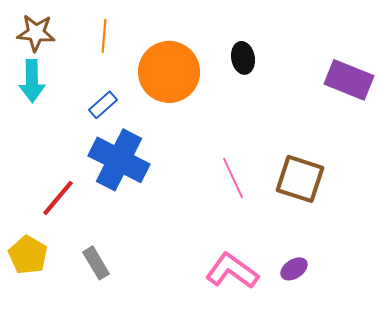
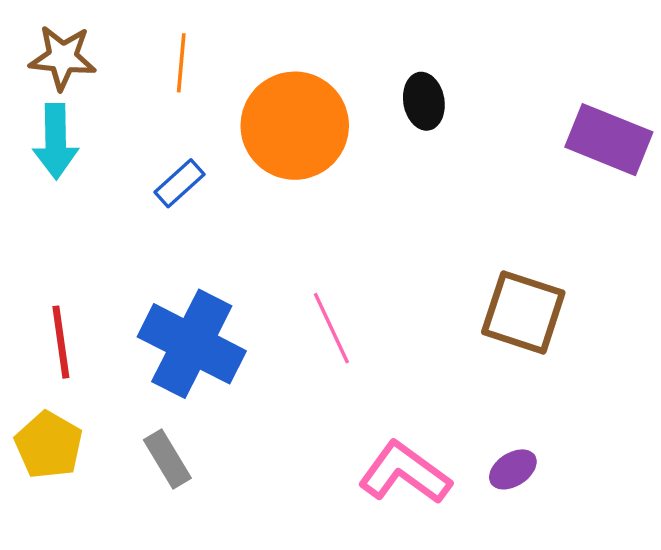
blue cross: (119, 160) -> (192, 344), moved
pink line: (233, 178) -> (331, 328), moved
red line: (58, 198) -> (61, 342), moved, turned -48

